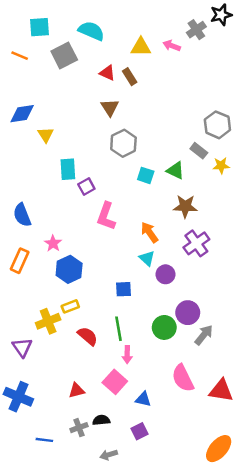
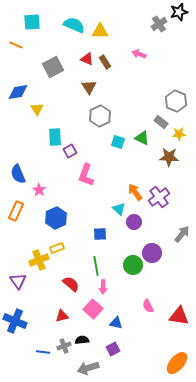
pink arrow: (172, 46) -> (139, 54), moved
yellow triangle: (141, 47) -> (100, 31), moved
gray square: (64, 56) -> (53, 67), moved
brown star: (185, 206) -> (169, 157), moved
orange arrow: (149, 232) -> (135, 192), moved
pink star: (53, 243) -> (39, 190), moved
gray arrow: (204, 335) -> (182, 234), moved
red semicircle: (88, 336) -> (71, 284), moved
pink semicircle: (183, 378) -> (148, 306), size x0.6
blue line: (44, 440) -> (43, 352), moved
gray arrow: (109, 455) -> (88, 368), size x1.5

